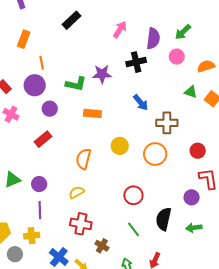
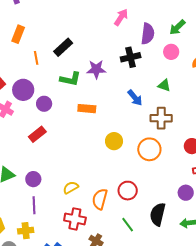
black rectangle: (72, 20) -> (63, 47), moved
pink arrow: (120, 29) -> (121, 17), moved
purple circle: (35, 85) -> (23, 90), moved
green triangle: (191, 92) -> (164, 85), moved
orange semicircle: (83, 159) -> (100, 199), moved

